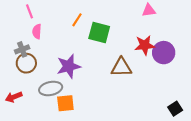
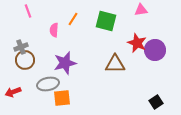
pink semicircle: (37, 31) -> (54, 30), moved
green square: (99, 33) -> (106, 21), moved
red star: (145, 45) -> (137, 43), turned 30
black square: (175, 109) -> (156, 102), moved

